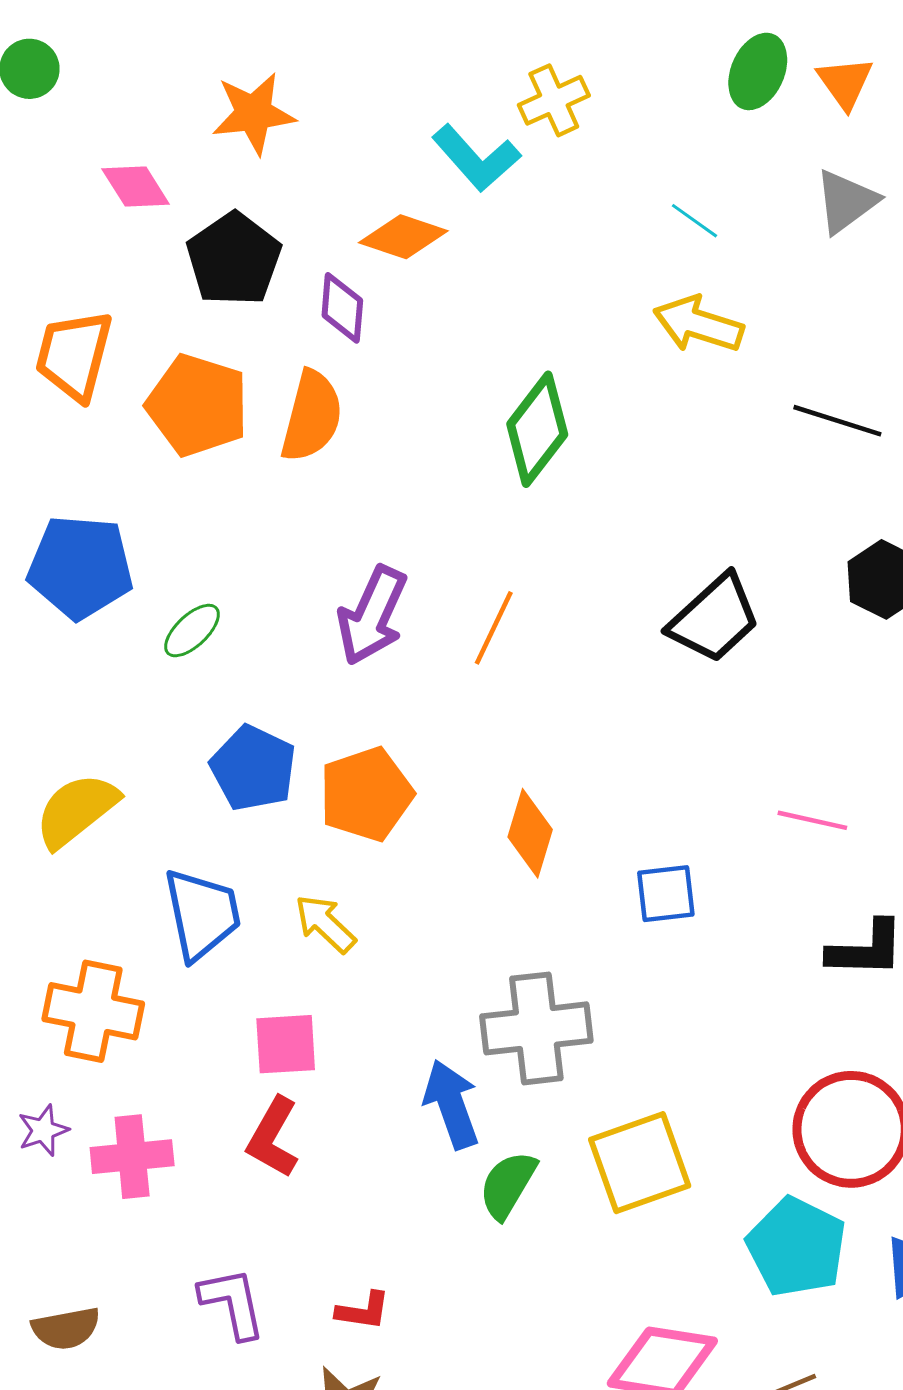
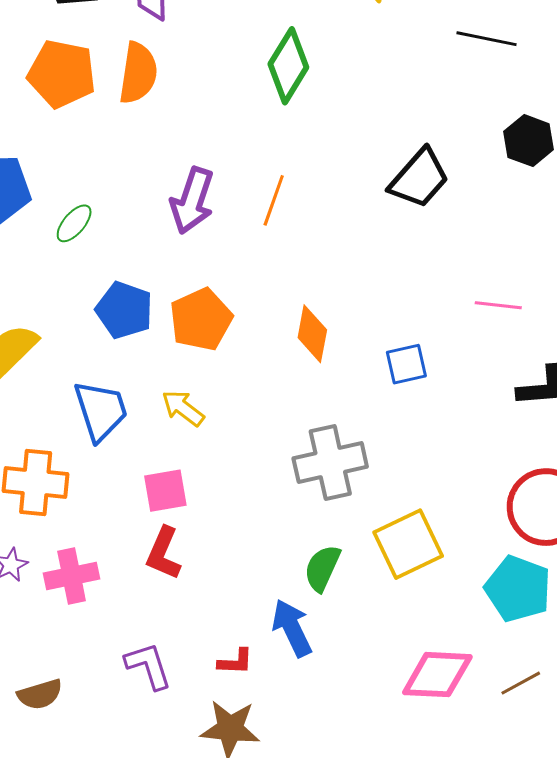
blue arrow: (451, 1104) -> (292, 628), moved

